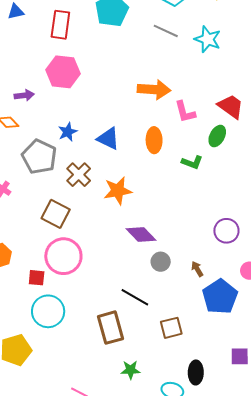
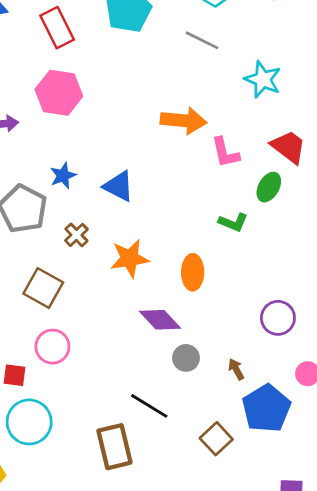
red rectangle: (60, 25) -> (57, 28), turned -36
cyan star: (208, 39) -> (263, 79), moved
orange ellipse: (154, 140) -> (193, 272), moved
brown cross: (79, 175) -> (76, 235), size x0.7
pink circle: (63, 256) -> (52, 347), size x0.7
brown square: (171, 328) -> (216, 439), moved, turned -30

